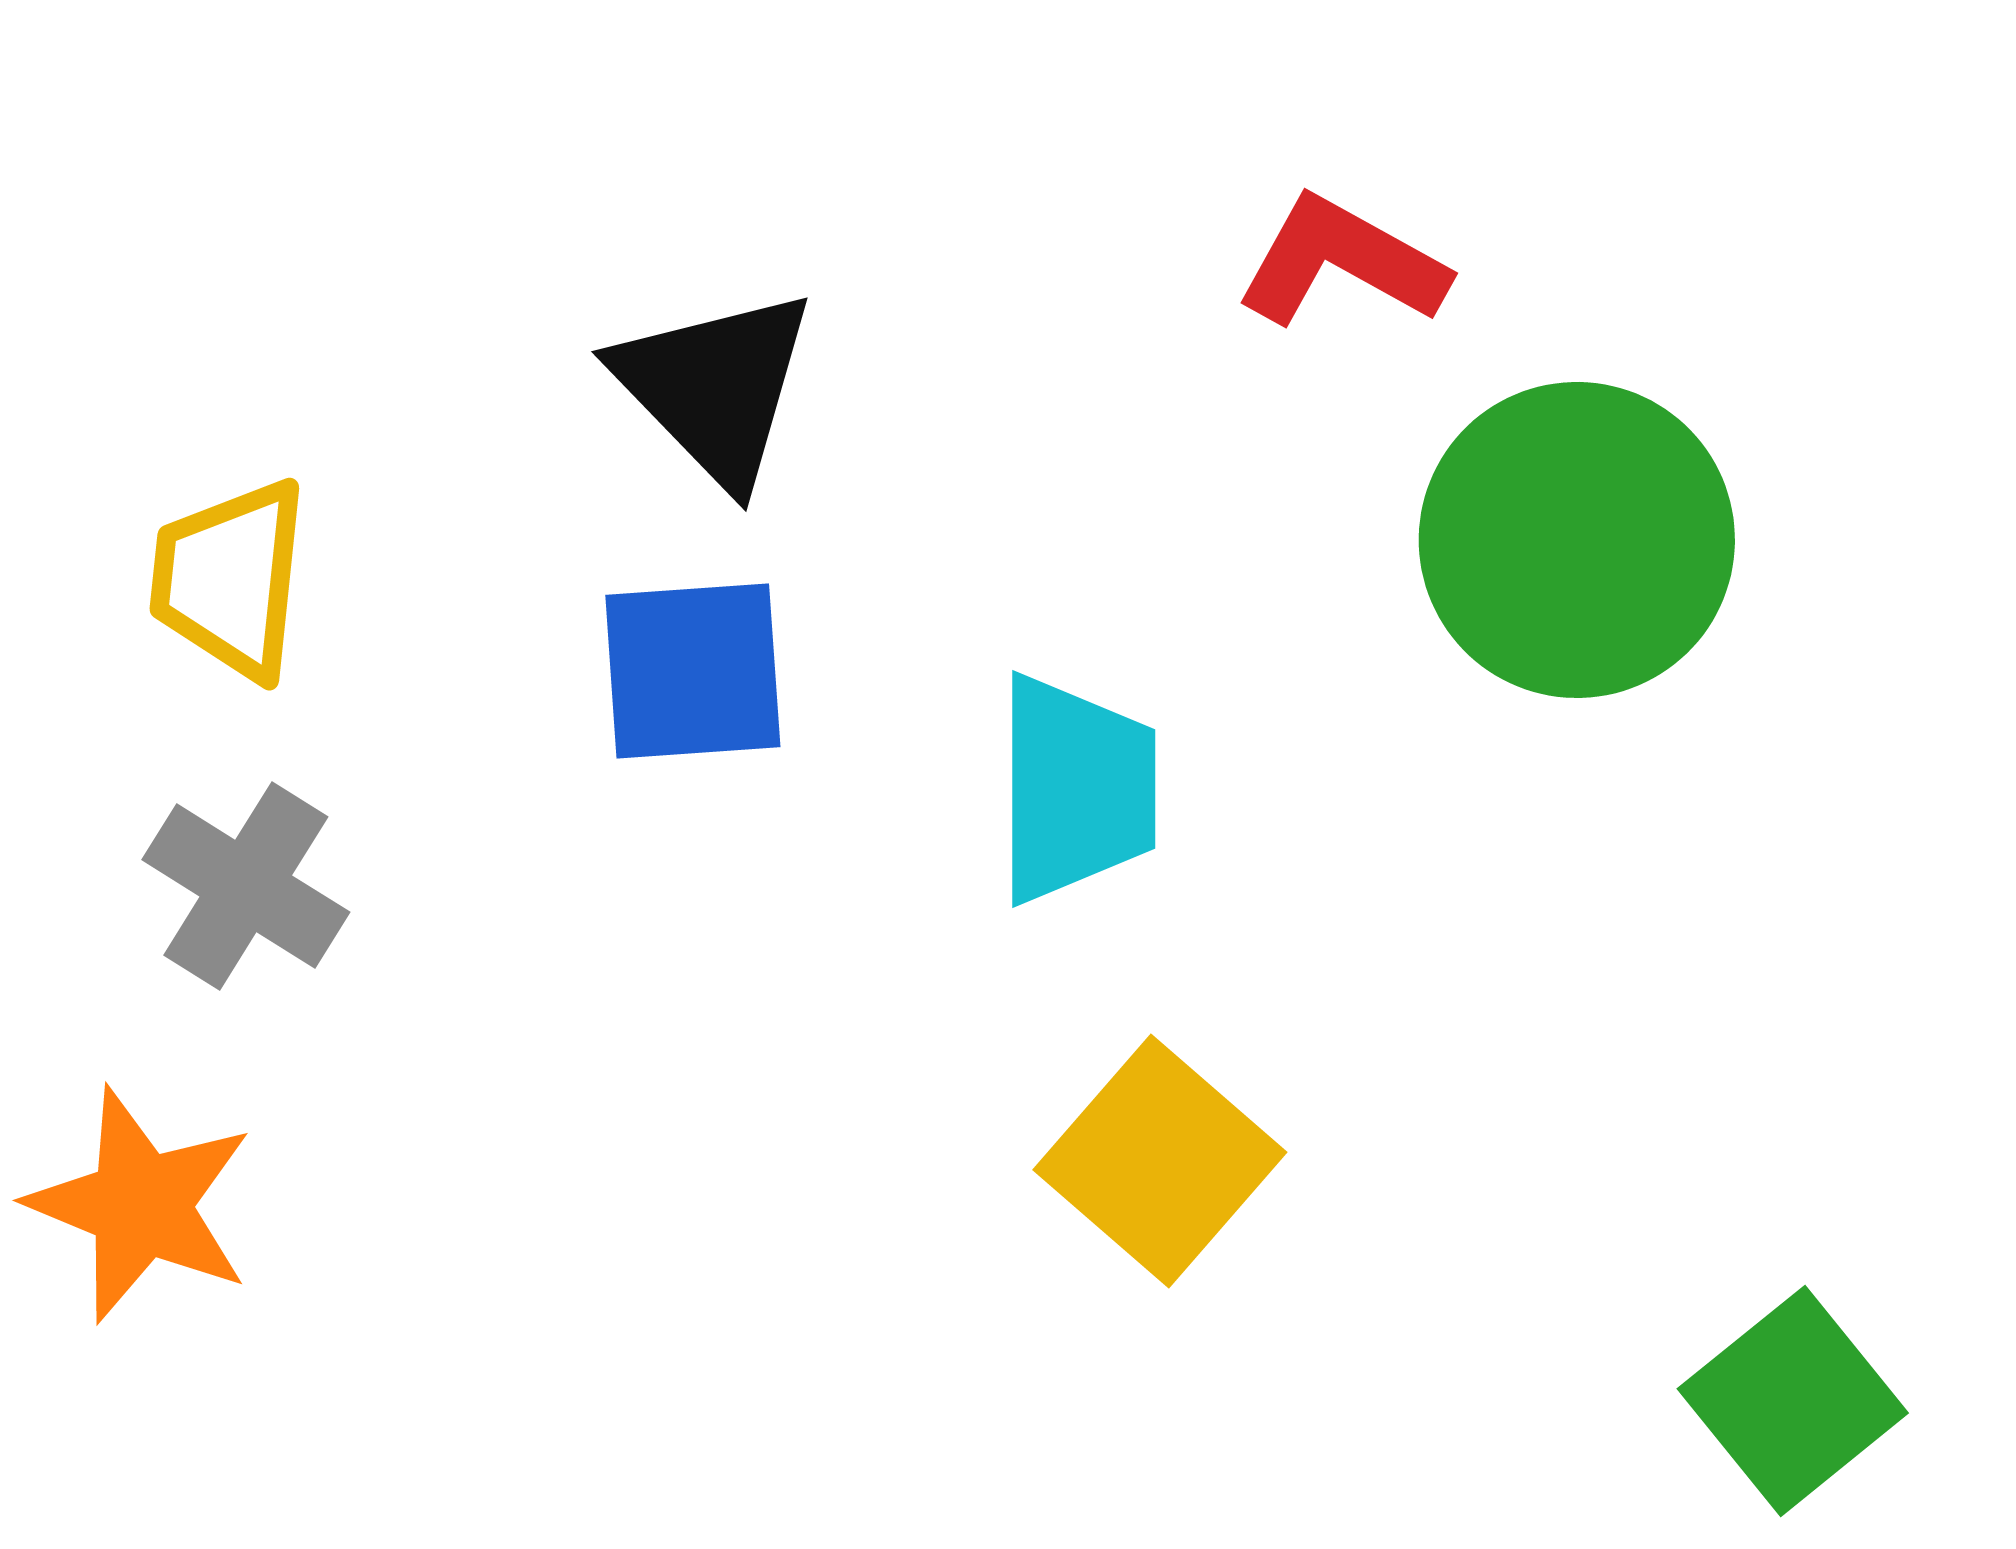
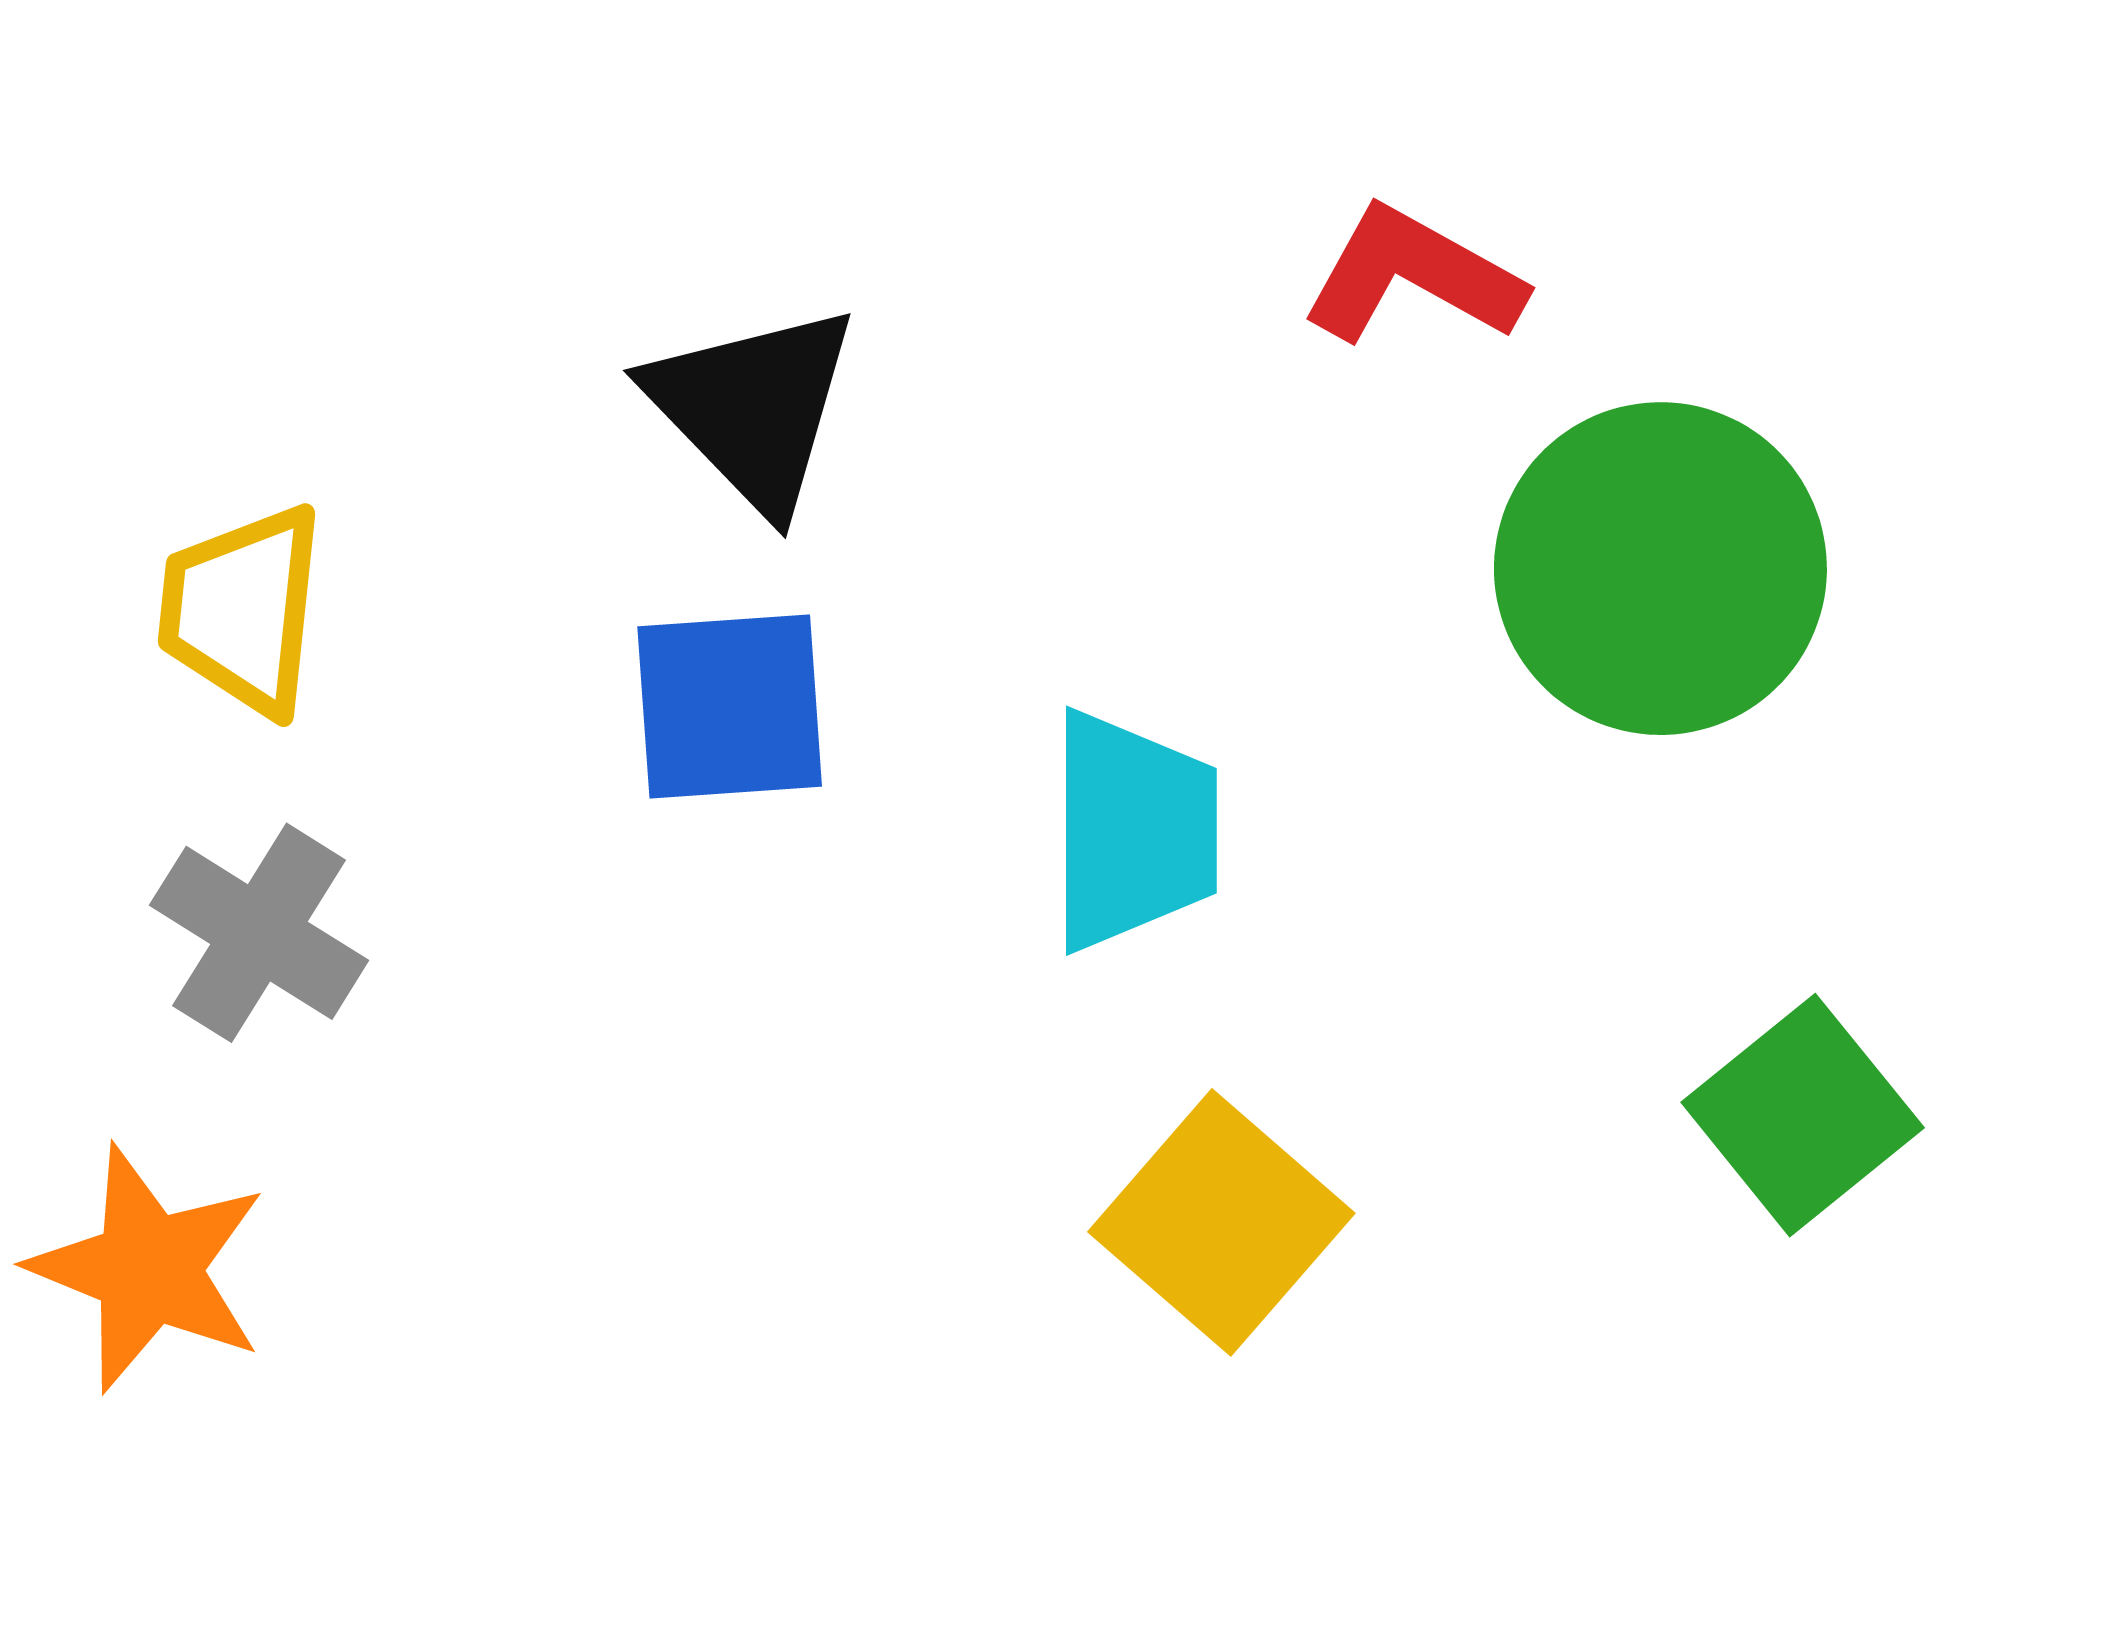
green square: (1793, 1401) -> (1803, 1115), moved

